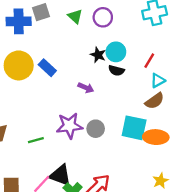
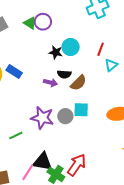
purple circle: (103, 17) -> (43, 22), moved
black semicircle: (116, 70) -> (64, 74), moved
brown semicircle: (155, 101) -> (78, 83), moved
purple star: (69, 126) -> (42, 118), turned 30
cyan square: (134, 128) -> (81, 110), moved, size x0.7

